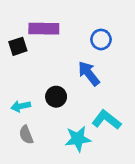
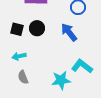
black square: (18, 46) -> (17, 29), moved, turned 32
black circle: (56, 97) -> (37, 28), moved

